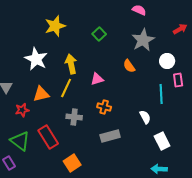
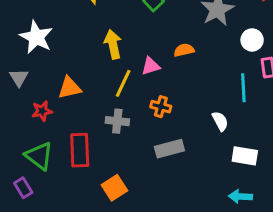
white star: (36, 59) -> (36, 37), moved
orange semicircle: (129, 66) -> (184, 50), moved, turned 112
yellow line: (66, 88) -> (123, 83), moved
red rectangle: (48, 137) -> (80, 150), turned 30
white rectangle: (162, 141) -> (245, 156), turned -54

